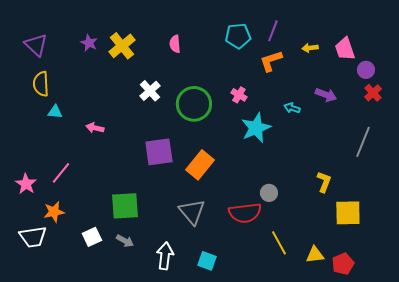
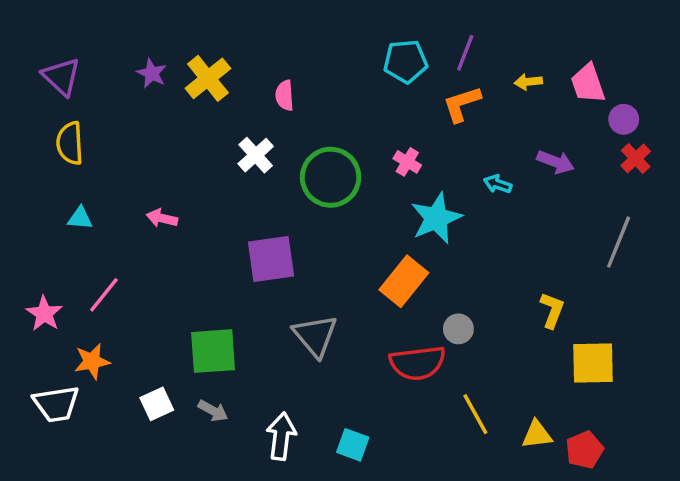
pink semicircle: (175, 44) -> (285, 95), moved
cyan triangle: (55, 112) -> (80, 218), moved
orange rectangle: (200, 165) -> (404, 281), moved
gray triangle: (192, 212) -> (315, 336), moved

